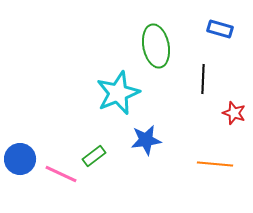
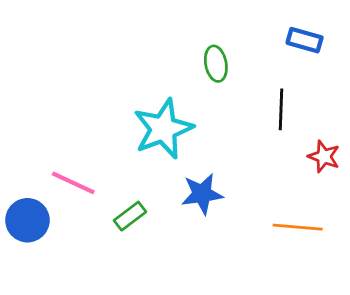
green ellipse: (156, 46) -> (216, 64), size x0.6
pink line: (61, 174) -> (73, 183), moved

